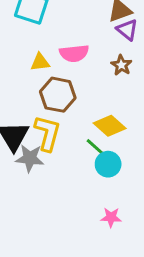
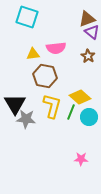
yellow L-shape: (47, 133) -> (52, 106), moved
green line: (96, 148) -> (71, 112), turned 70
cyan circle: (108, 164) -> (89, 117), moved

